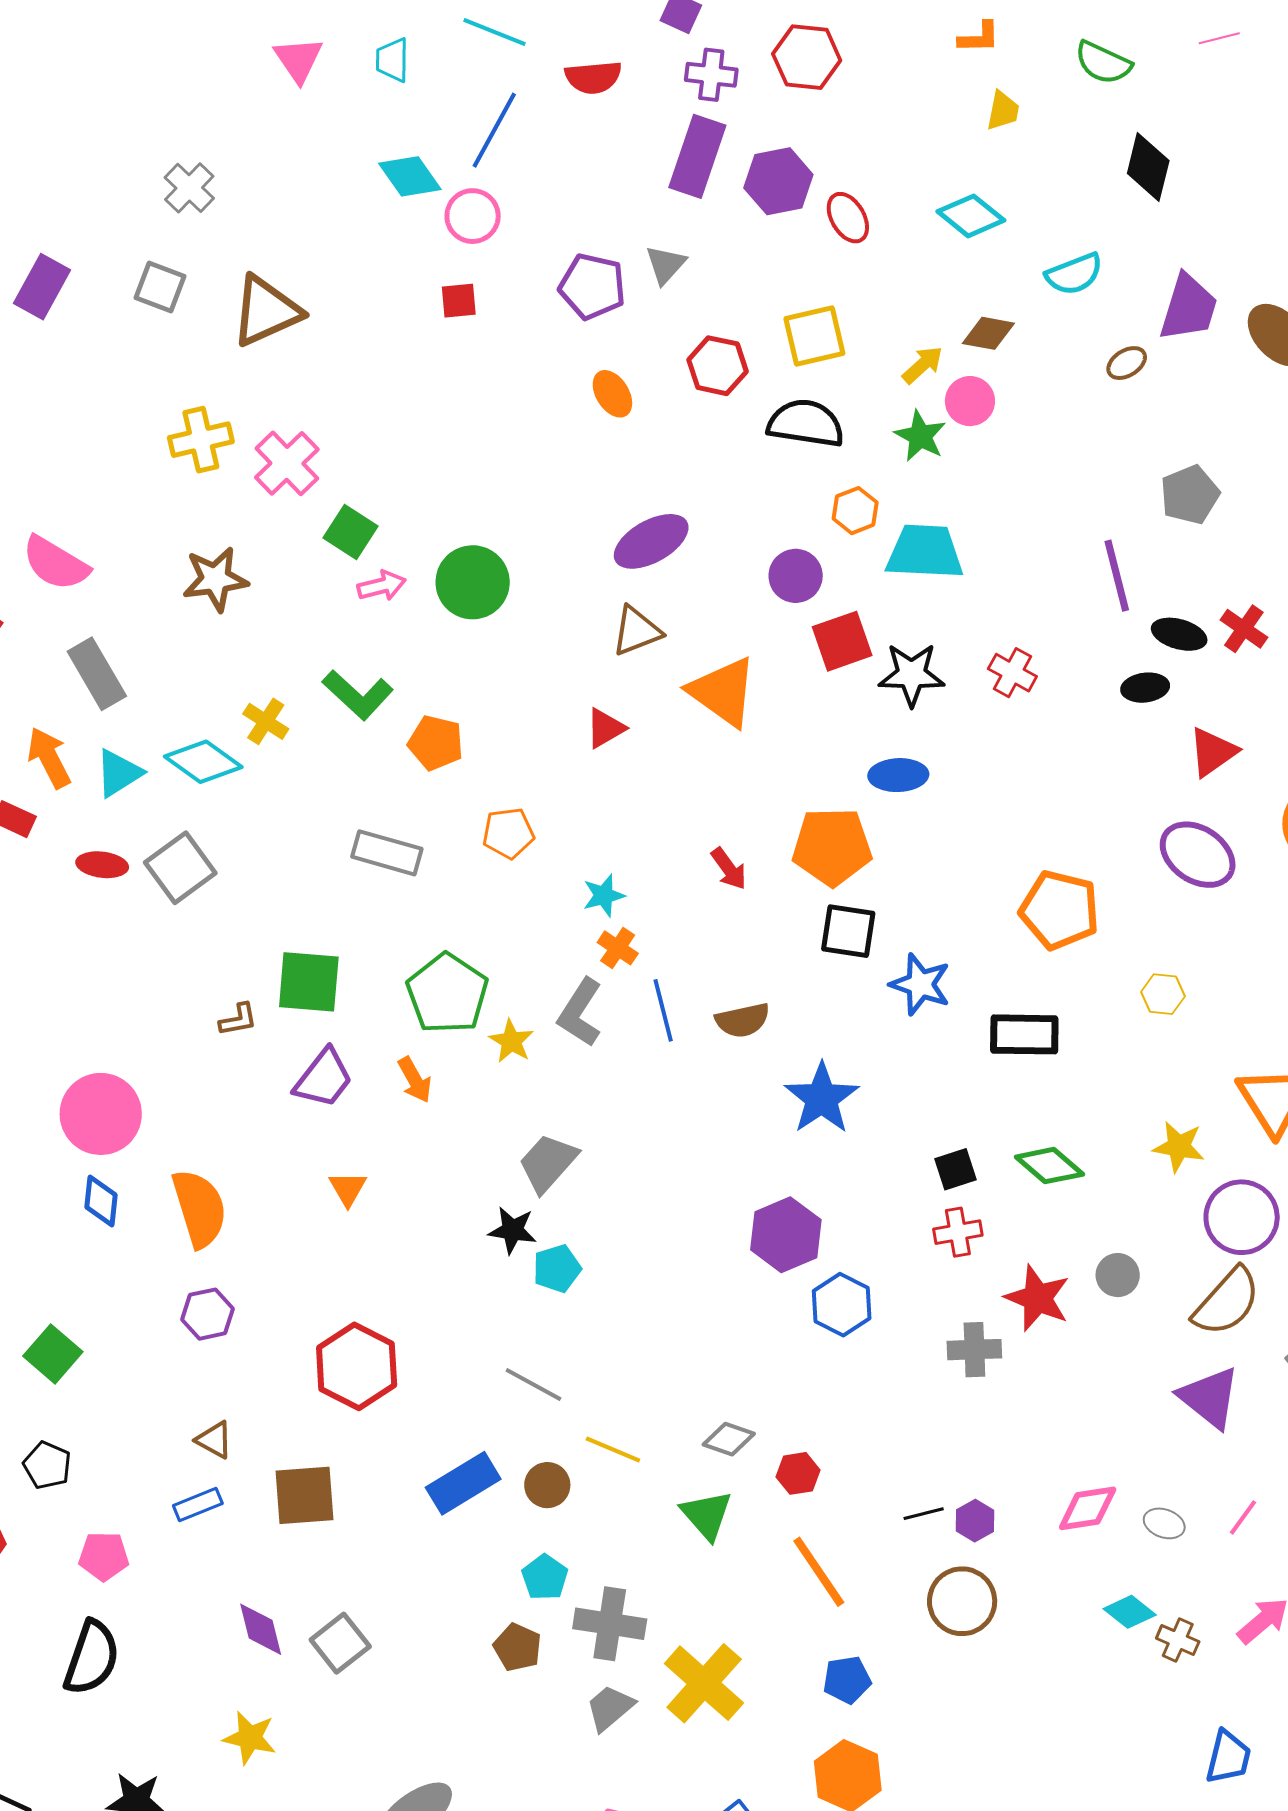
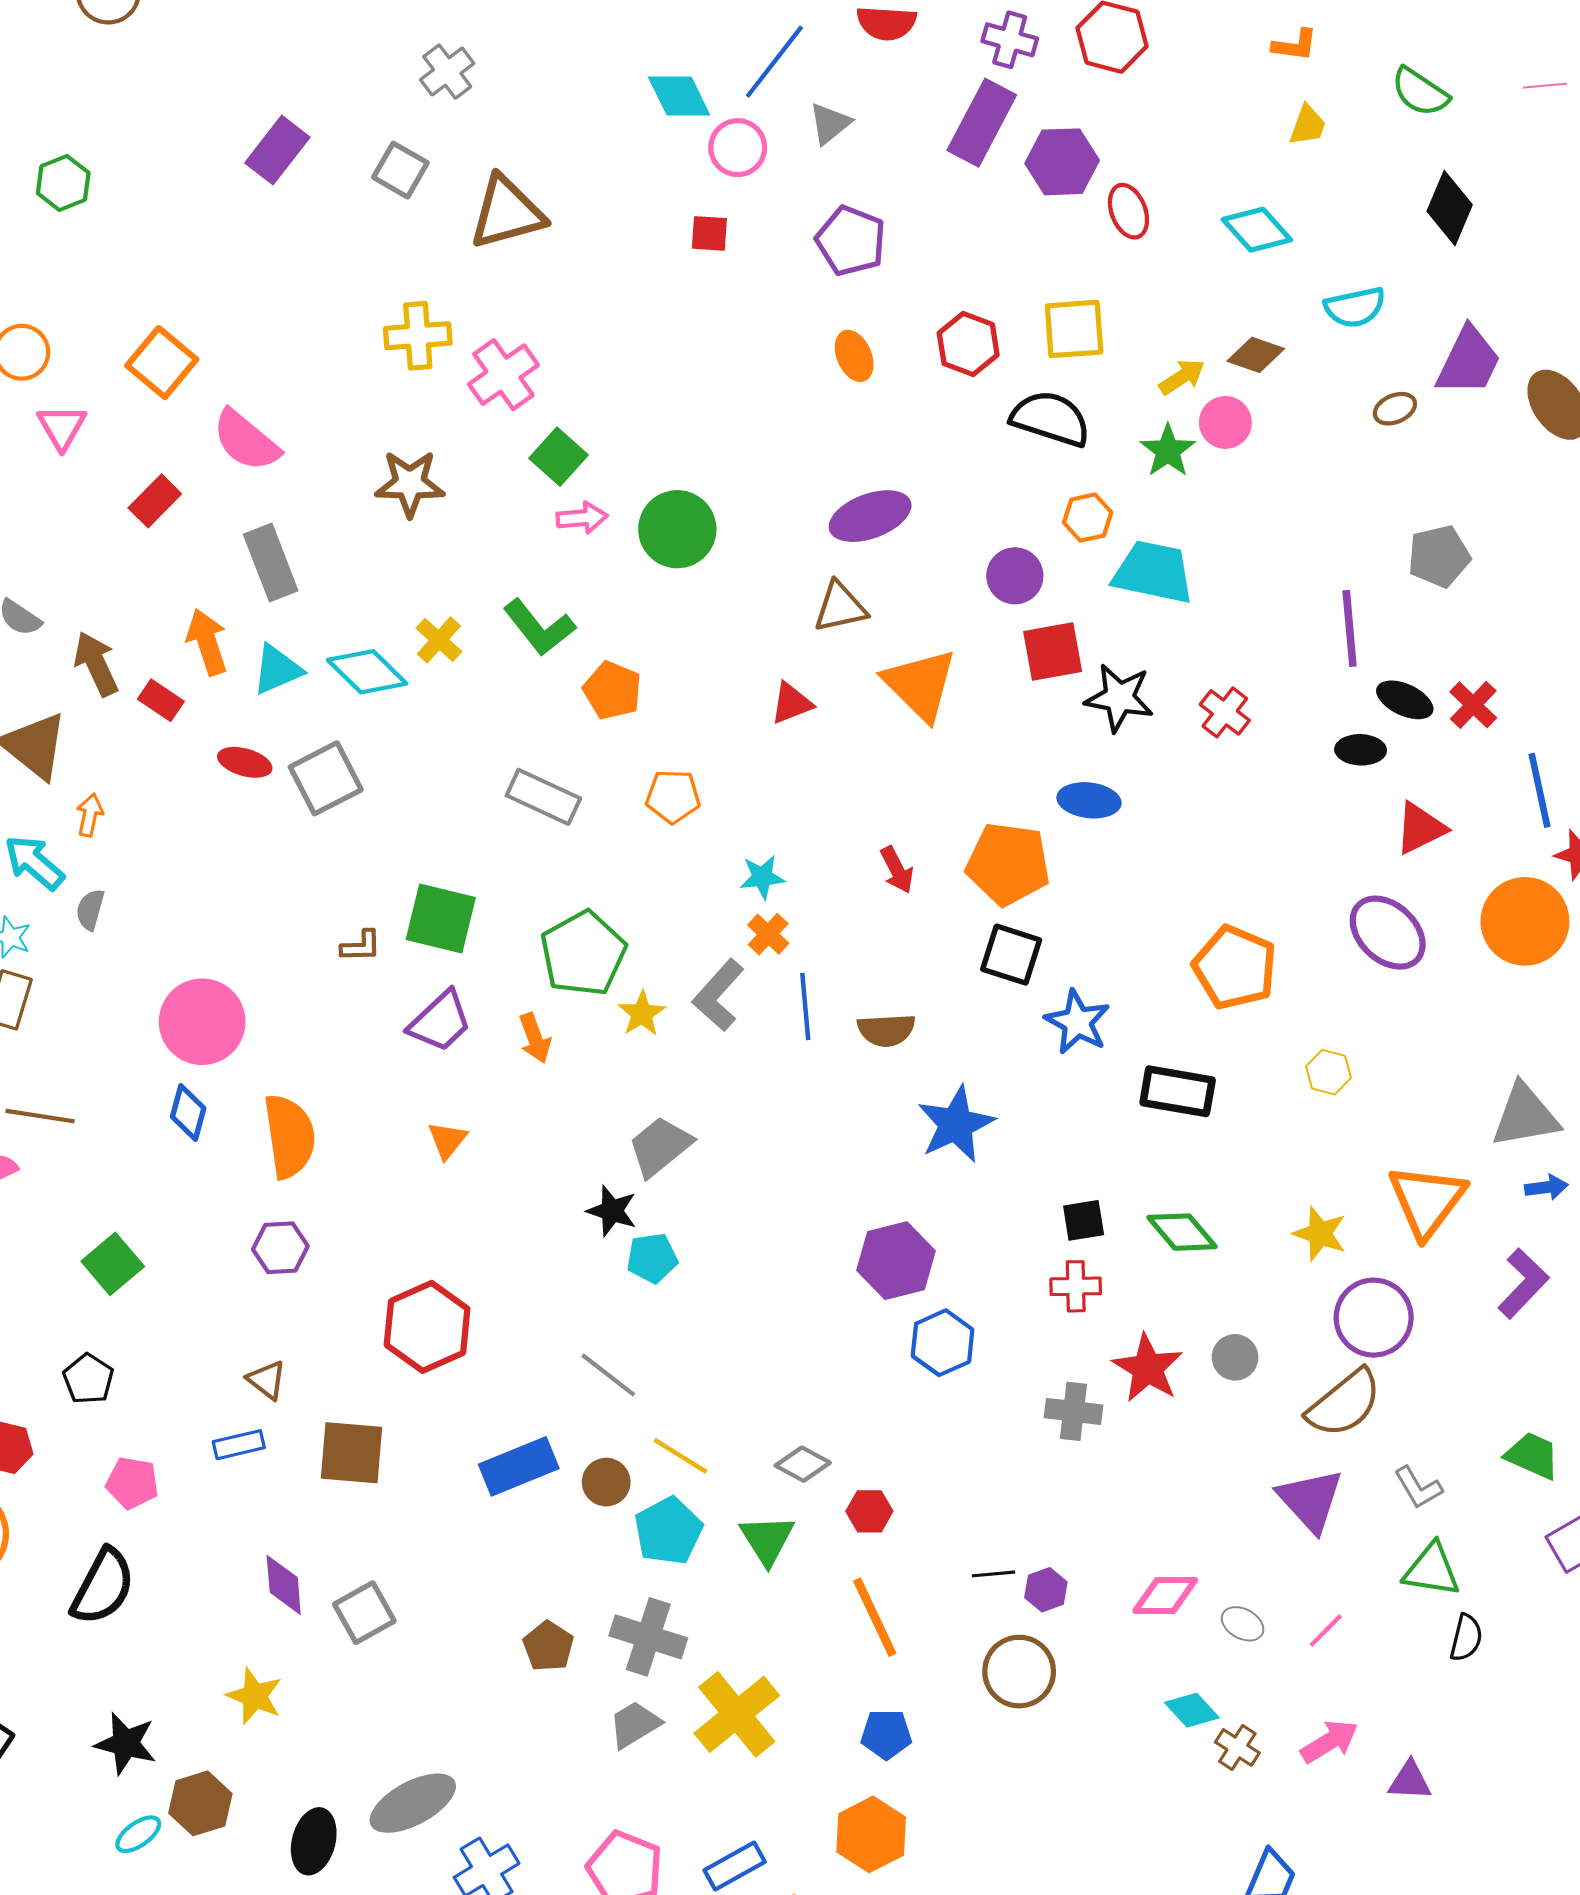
gray triangle: (666, 265) -> (830, 124), moved
cyan pentagon: (545, 1577) -> (668, 1531), moved, size x1.4

